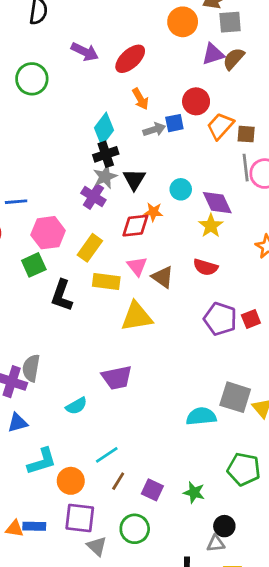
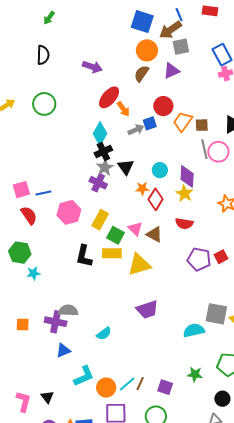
purple arrow: (85, 52) -> (92, 67), moved
red ellipse: (130, 59) -> (109, 97), moved
brown semicircle: (234, 59) -> (142, 74), moved
purple diamond: (217, 203) -> (187, 176), turned 35
red diamond: (135, 226) -> (156, 199), moved, turned -45
green square: (34, 265) -> (115, 235), moved, turned -30
yellow rectangle: (106, 282) -> (112, 253), moved
gray semicircle: (31, 368) -> (68, 310), turned 90
purple trapezoid: (117, 378) -> (147, 309), moved
cyan line: (107, 455) -> (127, 384), moved
green star: (194, 492) -> (195, 374), moved
black circle: (224, 526) -> (222, 399), moved

